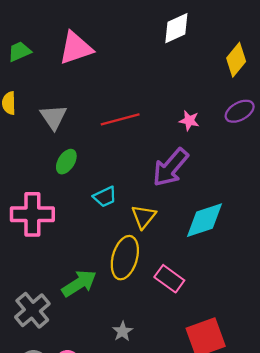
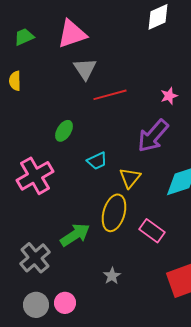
gray triangle: (53, 117) -> (85, 69), moved
pink star: (189, 121) -> (169, 96), turned -30
pink cross: (32, 214) -> (35, 176), turned -30

